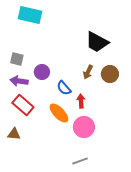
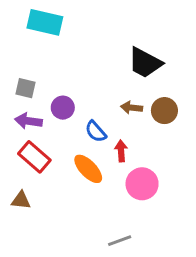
brown arrow: (88, 72) -> (132, 108), turned 72
pink circle: (84, 127) -> (142, 184), moved

